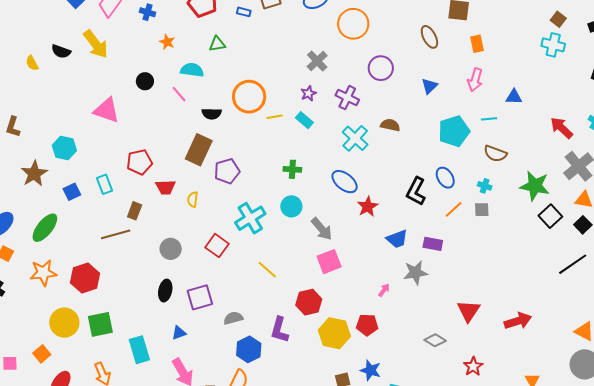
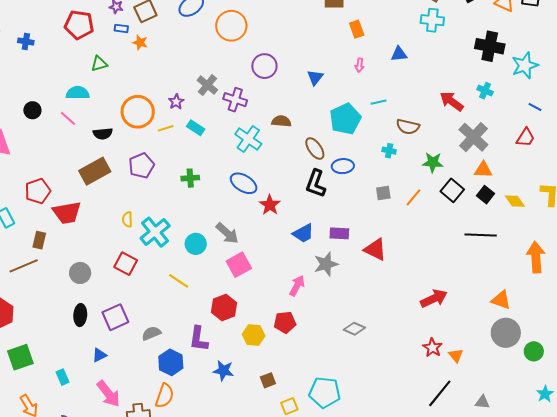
brown ellipse: (429, 37) -> (315, 149), moved
orange star: (167, 42) -> (140, 43), moved
gray cross: (317, 61) -> (207, 85), moved
pink arrow: (475, 80) -> (360, 65), size x0.6
purple star: (309, 93) -> (176, 102), moved
blue triangle: (514, 97) -> (399, 54), moved
brown rectangle: (199, 150) -> (95, 171), turned 44
brown semicircle: (495, 154) -> (408, 127), moved
purple pentagon: (227, 171) -> (142, 166), moved
blue ellipse: (445, 178) -> (343, 166), turned -55
cyan cross: (485, 186) -> (389, 151), moved
green star: (535, 186) -> (433, 162), size x0.7
red trapezoid: (166, 187) -> (67, 213), size x1.4
yellow semicircle: (193, 199) -> (127, 219), moved
cyan circle: (291, 206) -> (196, 244), moved
orange line: (454, 209) -> (414, 197), moved
black line: (573, 264) -> (481, 235), turned 44
pink arrow: (384, 290) -> (297, 286), size x1.5
red triangle: (469, 311) -> (375, 250), moved, turned -30
yellow hexagon: (334, 333) -> (254, 335), size x0.7
cyan rectangle: (139, 350) -> (62, 377), size x0.6
red star: (473, 366) -> (432, 348), moved
blue star: (371, 370) -> (223, 371), moved

